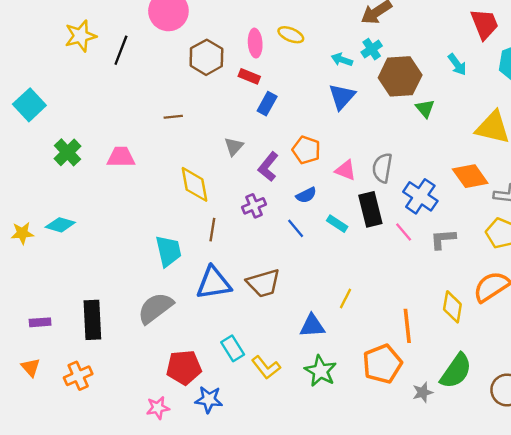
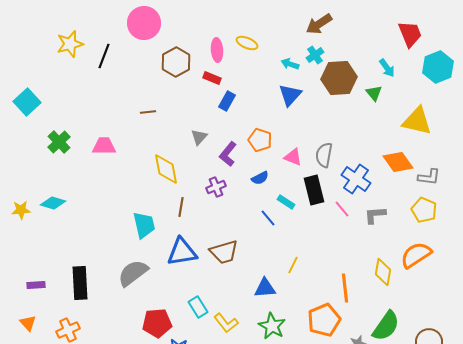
green triangle: (425, 108) -> (374, 93), moved
blue line: (296, 228) -> (268, 218), moved

